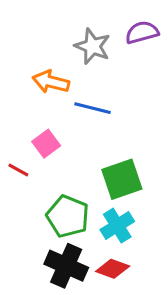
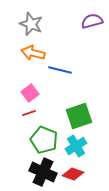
gray star: (93, 46) -> (31, 24), moved
red line: (18, 170) -> (29, 113), moved, turned -48

